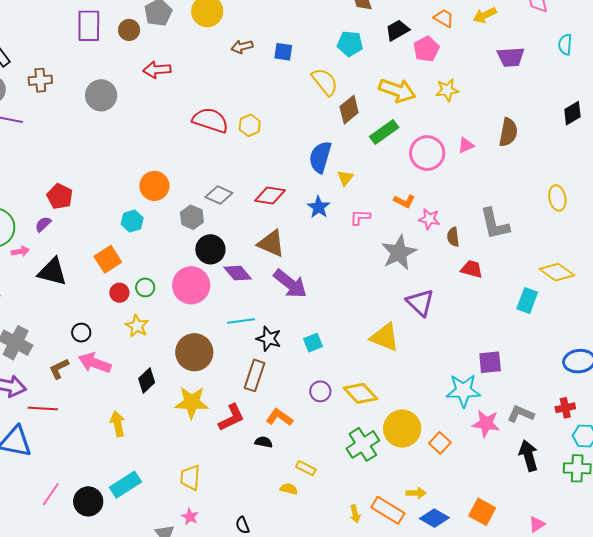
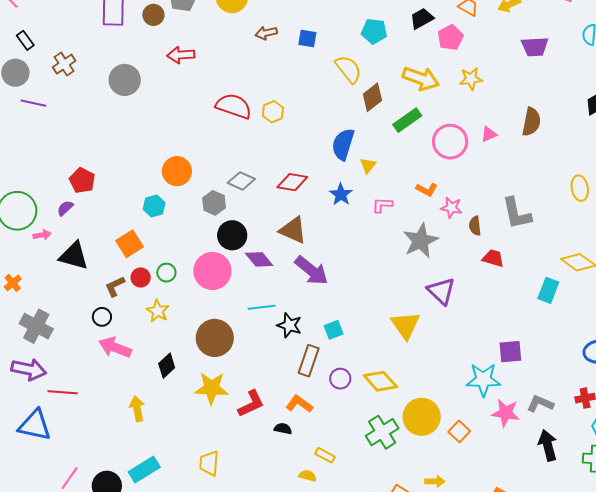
brown cross: (40, 80) -> (64, 64), turned -30
yellow triangle: (385, 337) -> (405, 325), turned 32
brown L-shape: (59, 369) -> (115, 286), moved
brown rectangle: (254, 375) -> (309, 361), moved

